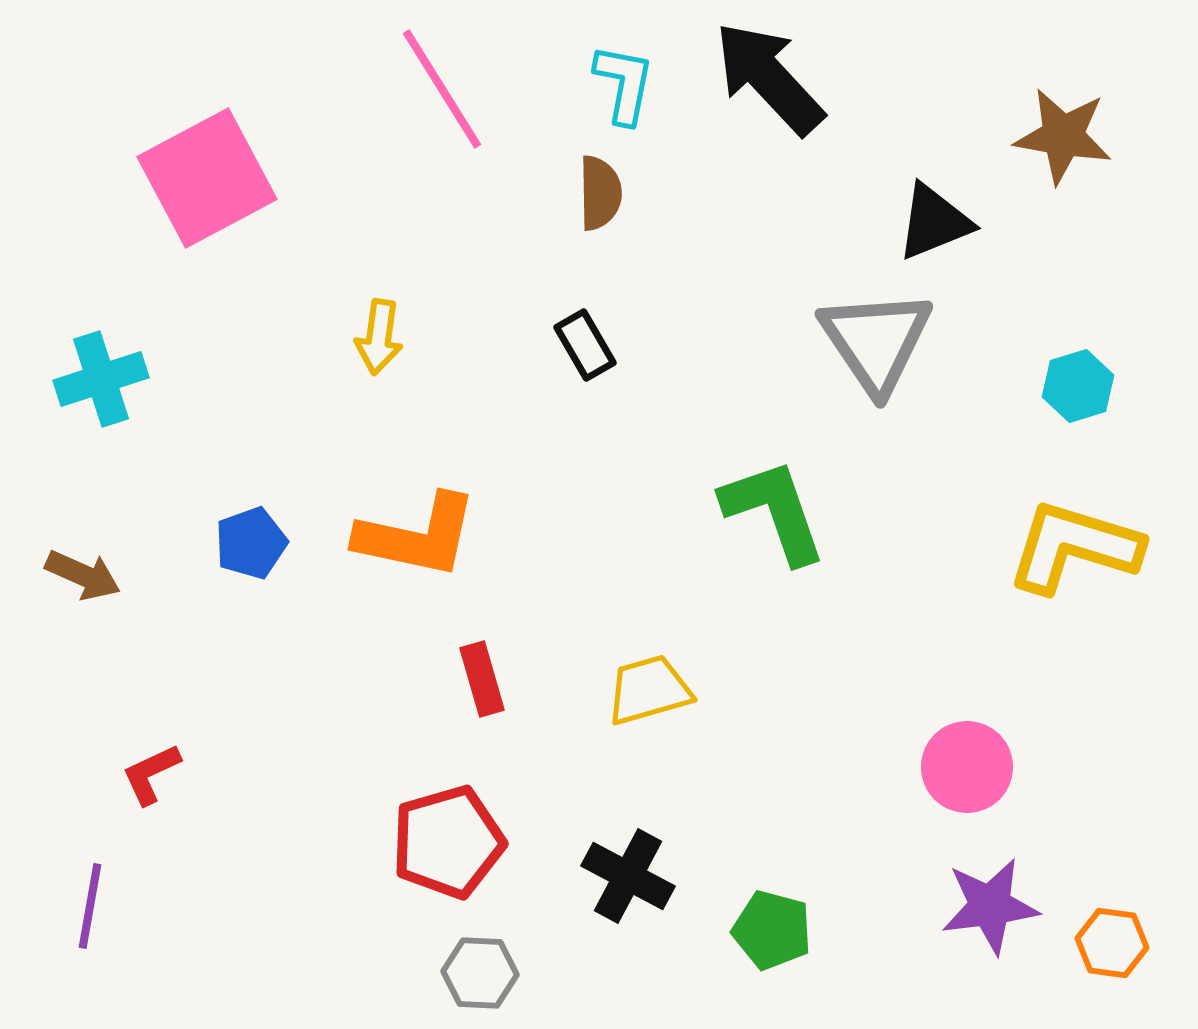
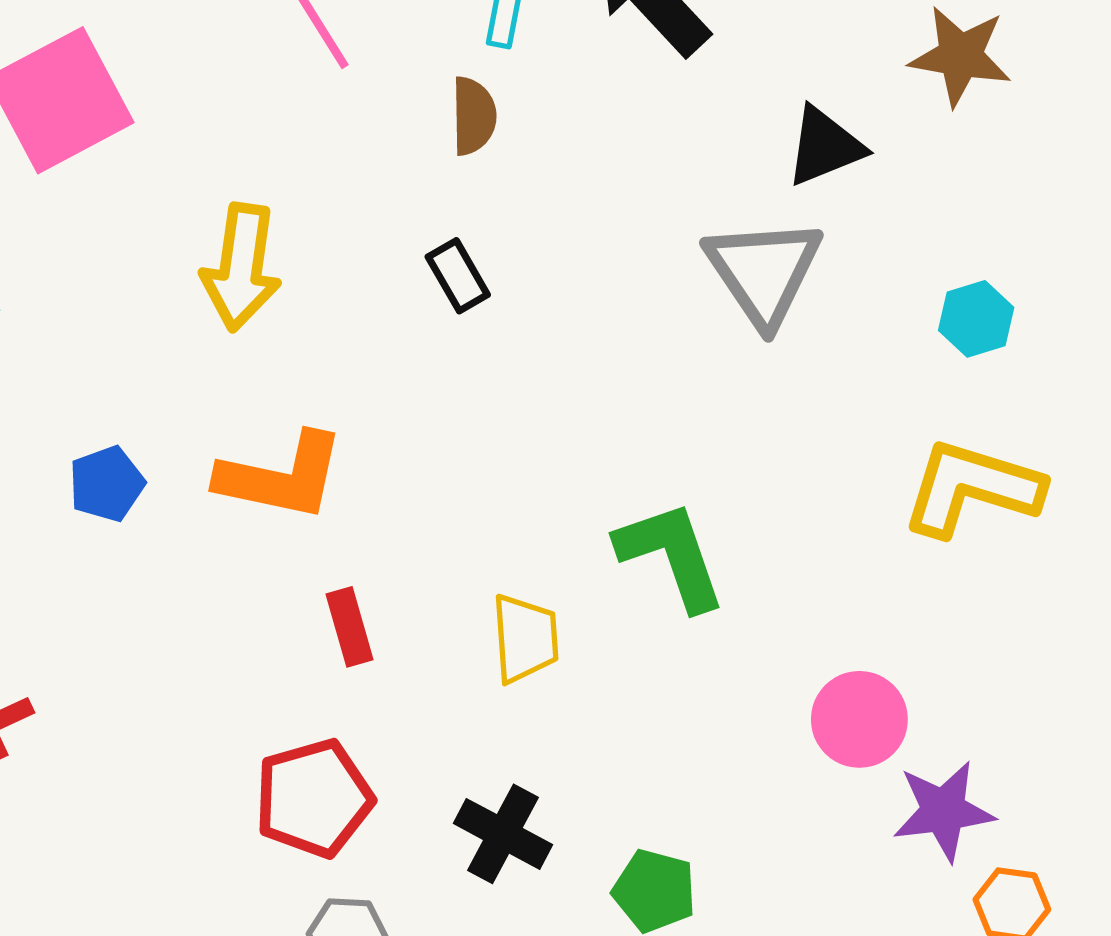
yellow arrow: (379, 337) -> (241, 267), size x1.6
green L-shape: (774, 511) -> (671, 555), moved
yellow trapezoid: (649, 690) -> (525, 638), turned 102
purple star: (990, 906) -> (943, 811), moved

